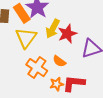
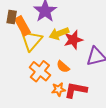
orange rectangle: (22, 13) -> (22, 26), moved
yellow arrow: (53, 29) -> (59, 33), turned 36

